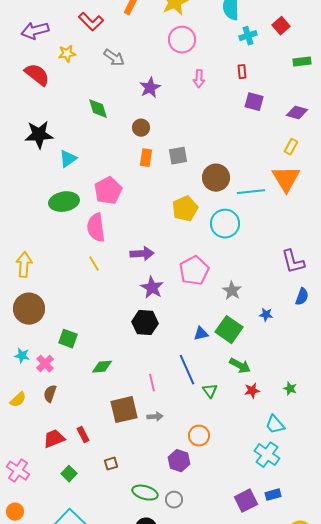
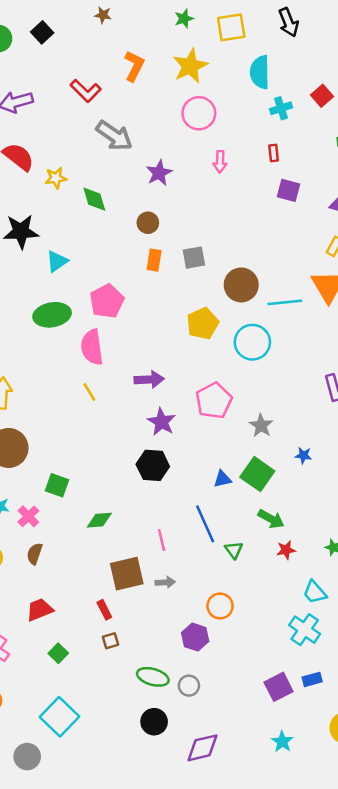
yellow star: (67, 54) -> (56, 178), moved
gray arrow: (114, 58) -> (114, 136), size x1.4
red rectangle: (83, 435) -> (104, 610), moved

